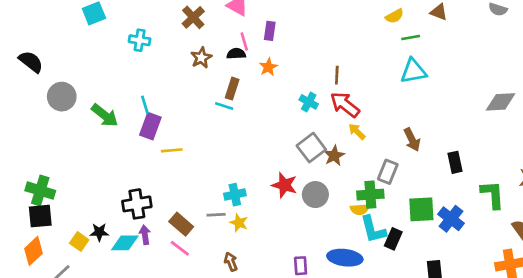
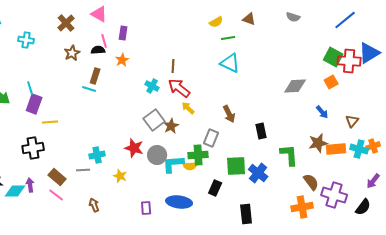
cyan triangle: (413, 71) -> (230, 63), turned 35
black cross: (137, 204) -> (33, 148), moved
yellow star: (239, 223) -> (120, 176), moved
cyan L-shape: (373, 229) -> (173, 164), moved, turned 100

